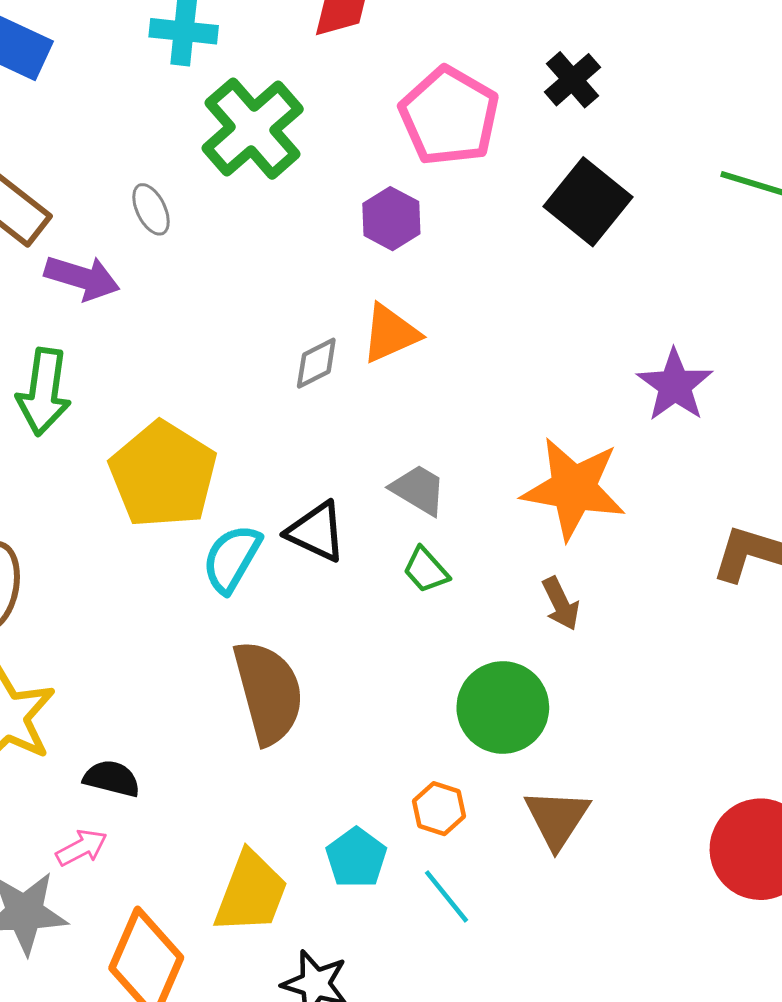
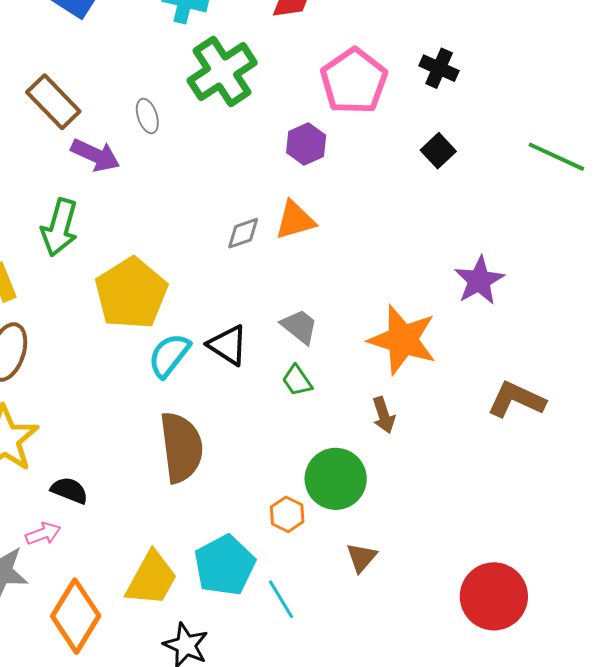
black cross: (572, 80) -> (439, 68), turned -33
black square: (588, 202) -> (438, 151), size x0.6
orange hexagon: (439, 809) -> (287, 514), moved
brown triangle: (557, 818) -> (362, 557), size x0.7
cyan pentagon: (356, 858) -> (225, 565), size x1.5

